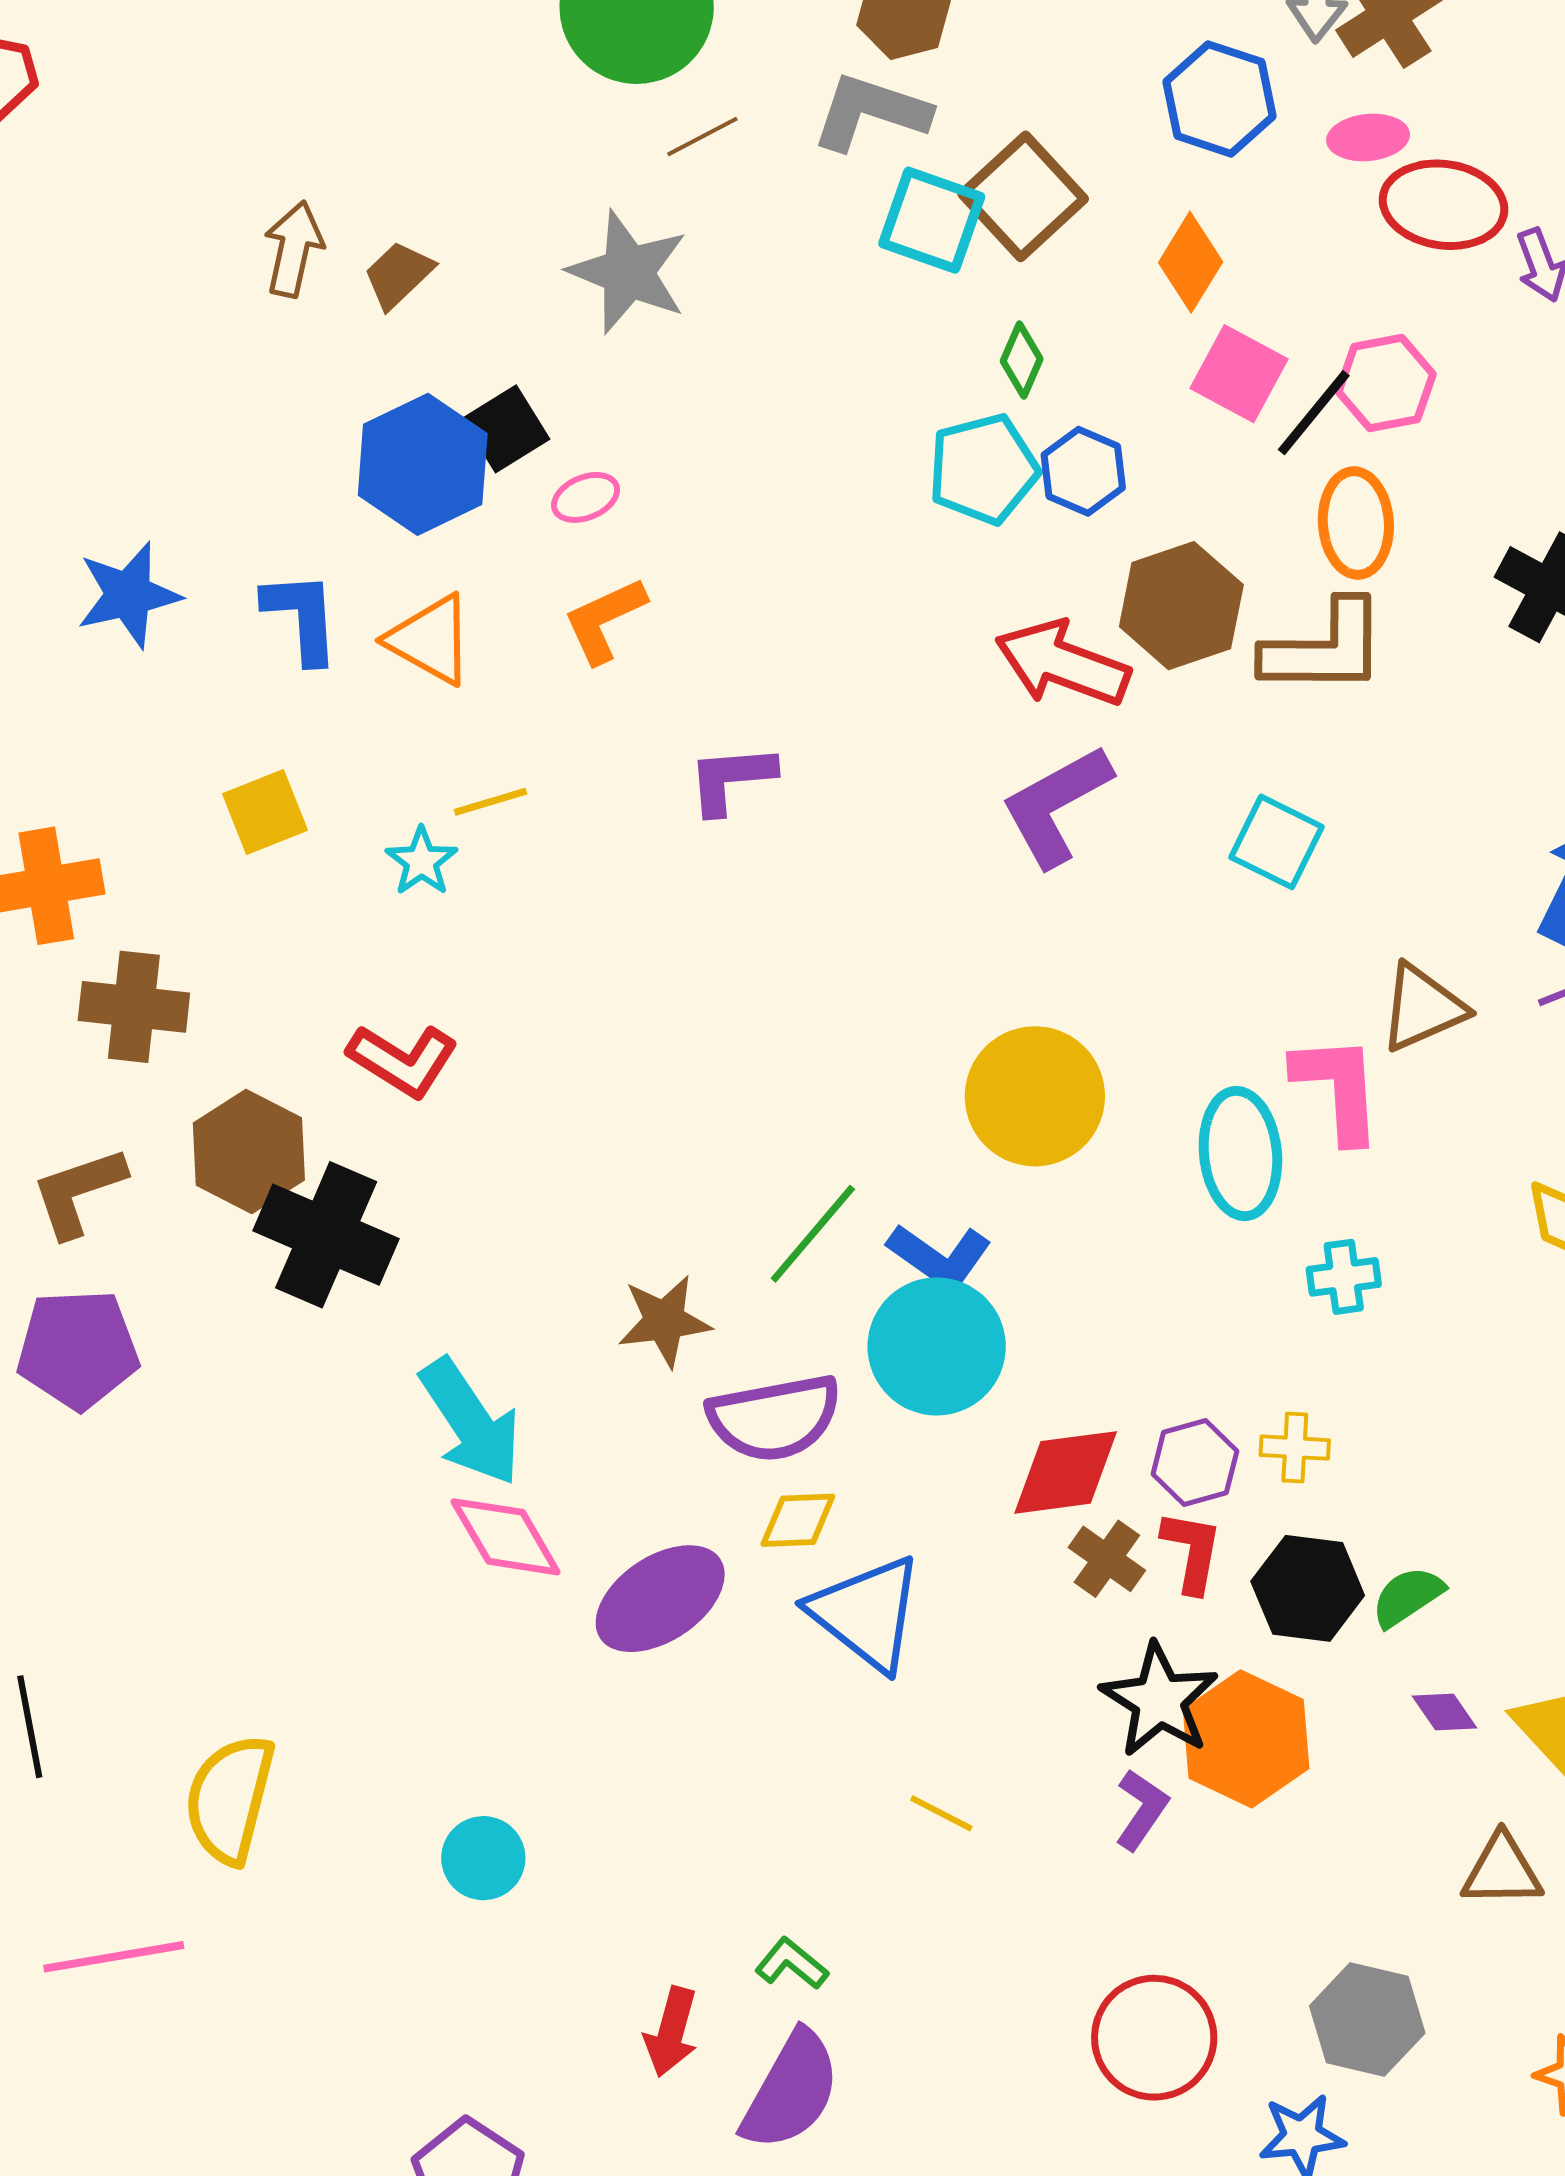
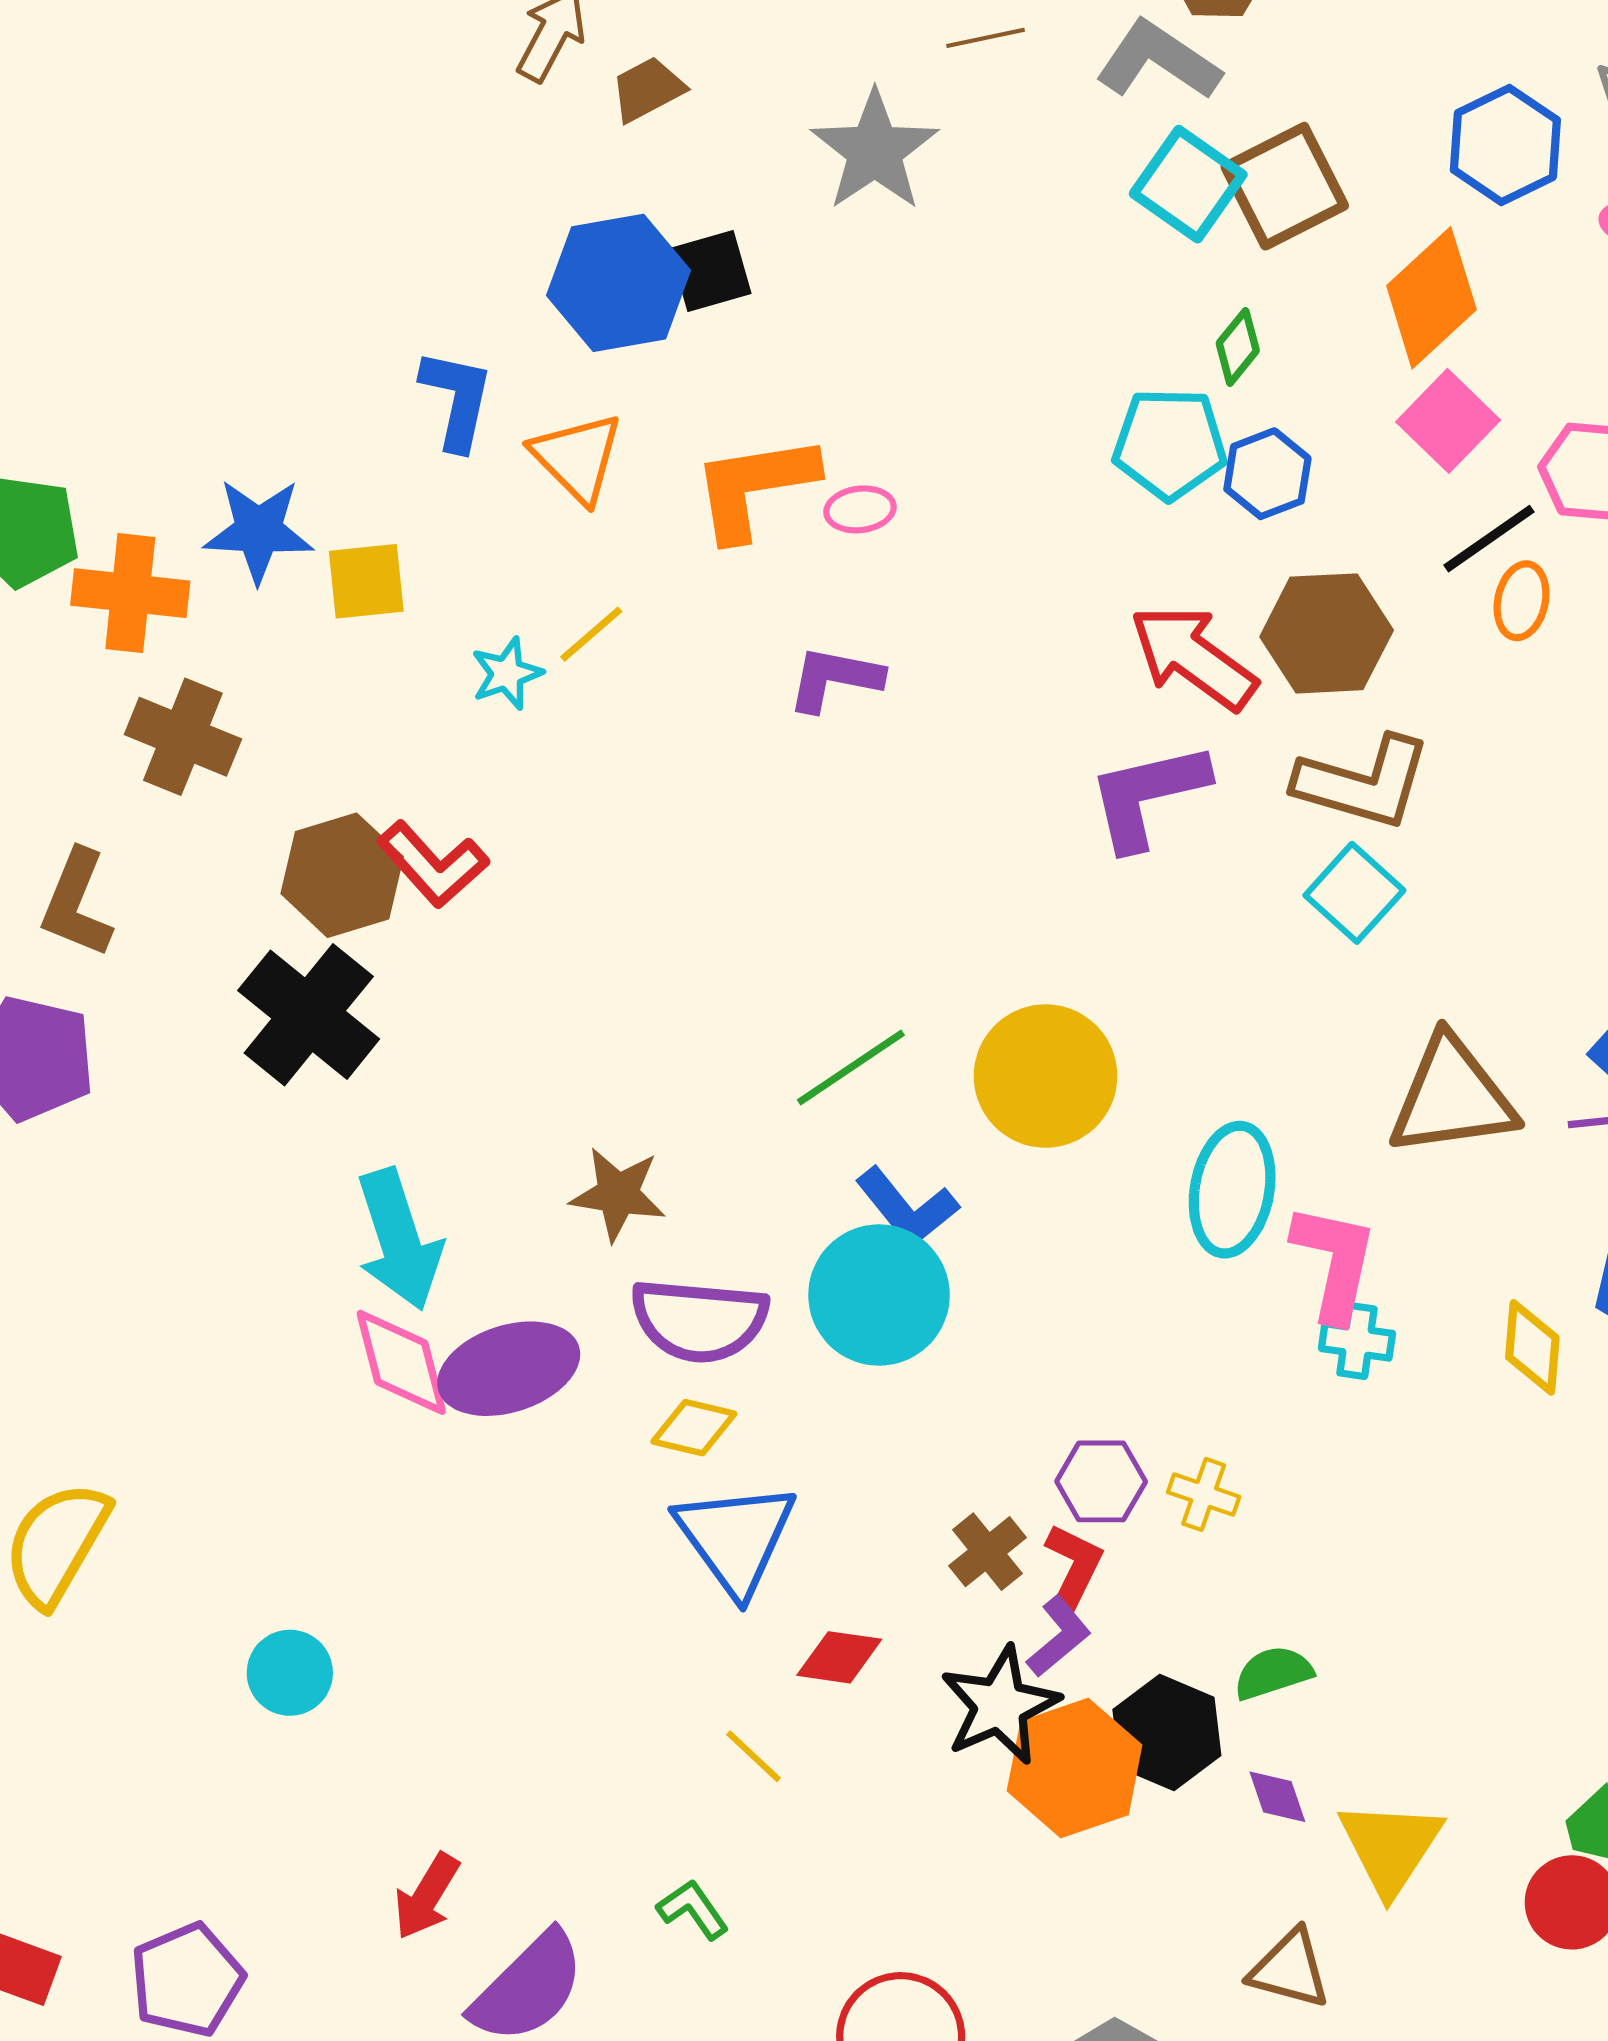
orange diamond: (1191, 262) -> (1431, 298), size x1.4
black line: (1314, 413) -> (1489, 539), moved
pink ellipse: (586, 497) -> (860, 509), moved
orange ellipse: (1356, 523) -> (1522, 601), size x0.7
blue star: (128, 595) -> (258, 531), moved
orange L-shape: (604, 620) -> (754, 487), size x1.4
brown L-shape: (1325, 648) -> (1363, 783), moved
yellow line: (490, 802) -> (591, 634), turned -40
brown triangle: (1422, 1008) -> (1452, 1097), size x1.4
pink L-shape: (1338, 1088) -> (1334, 1262), moved
brown hexagon: (249, 1152) -> (342, 875), moved
brown L-shape: (78, 1192) -> (77, 903), turned -65
green line: (813, 1234) -> (851, 1068), moved
cyan cross: (1344, 1277) -> (1357, 1341), moved
red diamond: (1066, 1472) -> (839, 1657), moved, size x0.7
black hexagon: (1308, 1588) -> (1167, 1732), moved
purple ellipse: (660, 1599) -> (509, 1369), moved
purple L-shape: (1142, 1810) -> (1059, 1637), moved
green L-shape: (792, 1964) -> (693, 1909), moved

